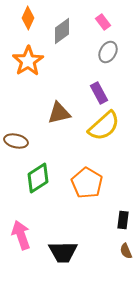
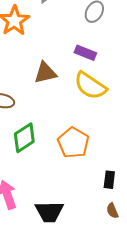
purple rectangle: (99, 93) -> (85, 53), turned -40
yellow semicircle: (104, 126) -> (90, 86), turned 76

